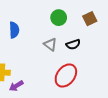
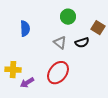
brown square: (90, 19) -> (98, 28), moved, turned -32
red ellipse: (66, 76) -> (58, 73), moved

